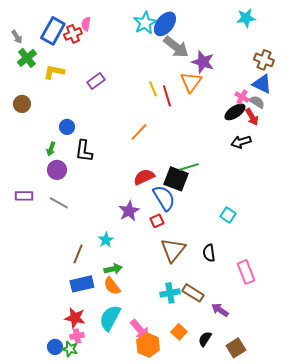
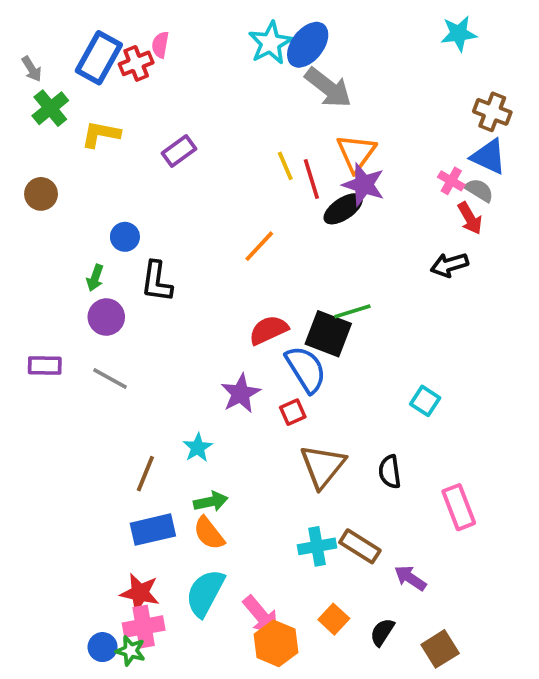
purple star: (203, 62) -> (364, 185), moved
black ellipse: (235, 112) -> (343, 209), moved
pink cross: (77, 336) -> (144, 627), size x1.5

